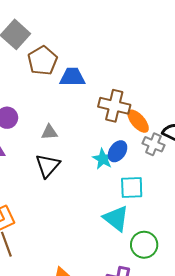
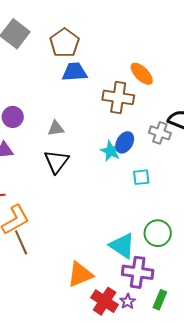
brown pentagon: (43, 61) -> (64, 43), moved
orange ellipse: (138, 121) -> (142, 74), moved
cyan square: (132, 187) -> (141, 177), size x0.7
cyan triangle: (116, 218) -> (122, 246), moved

